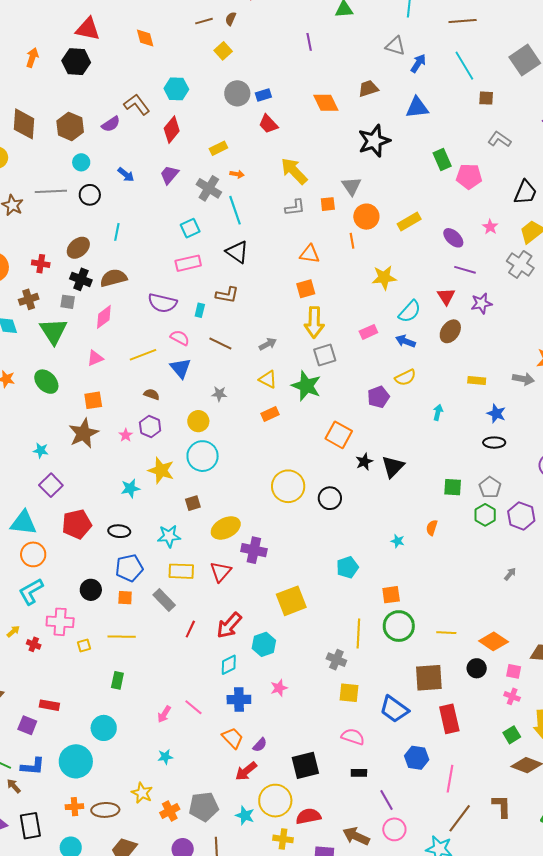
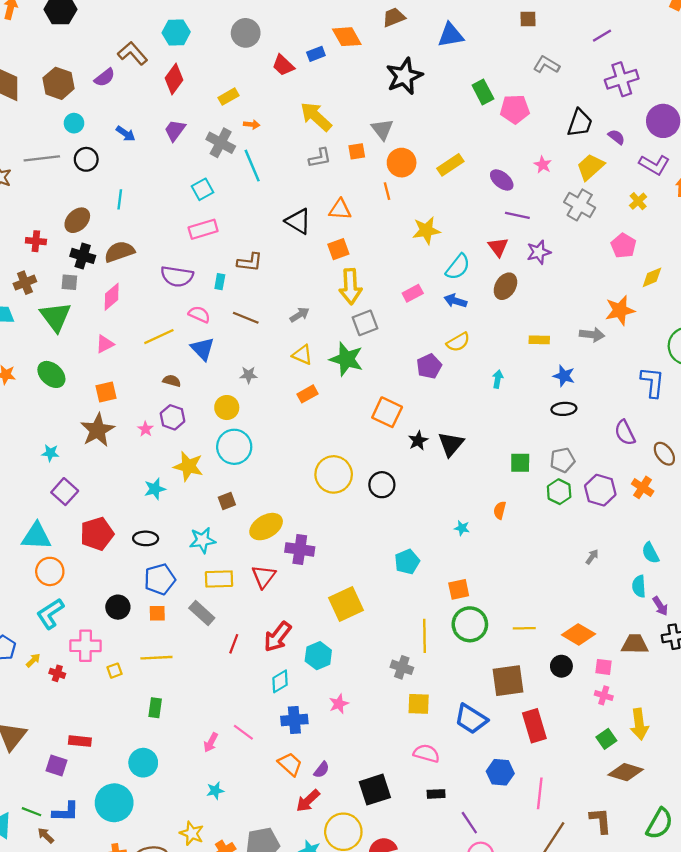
blue rectangle: (263, 95) -> (316, 54), moved
black triangle: (237, 252) -> (298, 221), moved
gray pentagon: (490, 487) -> (563, 460), turned 30

